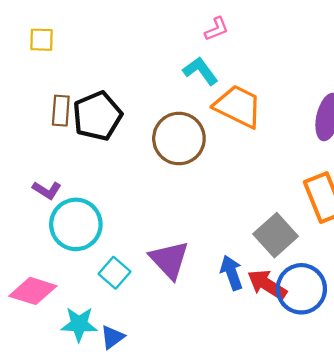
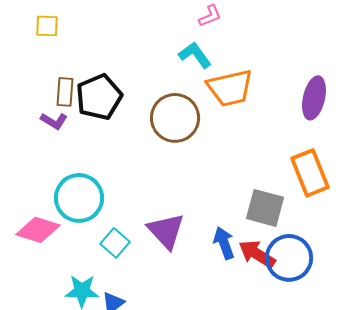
orange trapezoid: (238, 106) -> (230, 88), turned 141
purple L-shape: (47, 190) -> (54, 121), moved
gray square: (276, 235) -> (265, 208), turned -33
pink diamond: (33, 291) -> (38, 230), moved

